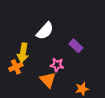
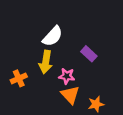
yellow arrow: (23, 53) -> (46, 62), moved
orange triangle: (48, 80) -> (70, 95), moved

